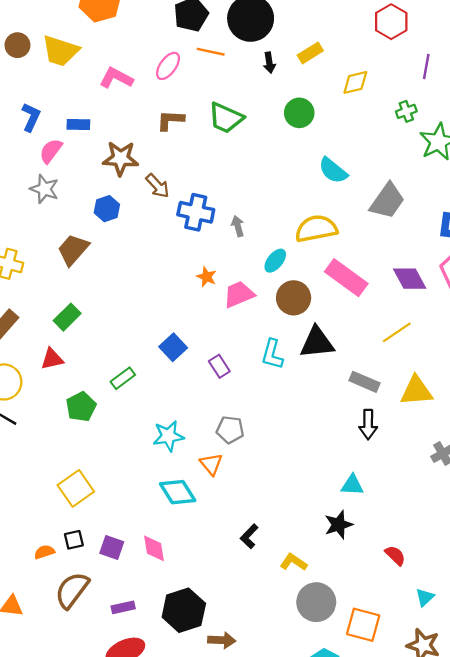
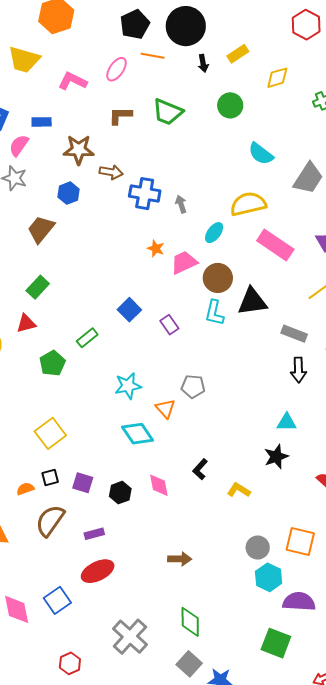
brown arrow: (158, 186) -> (111, 172), turned -35
brown circle: (294, 298) -> (218, 278), moved
gray pentagon: (230, 430) -> (193, 386), moved
pink diamond: (154, 548) -> (159, 485), moved
gray circle: (316, 602) -> (258, 548), moved, size x0.7
black hexagon: (184, 610) -> (120, 493), moved, size x0.6

